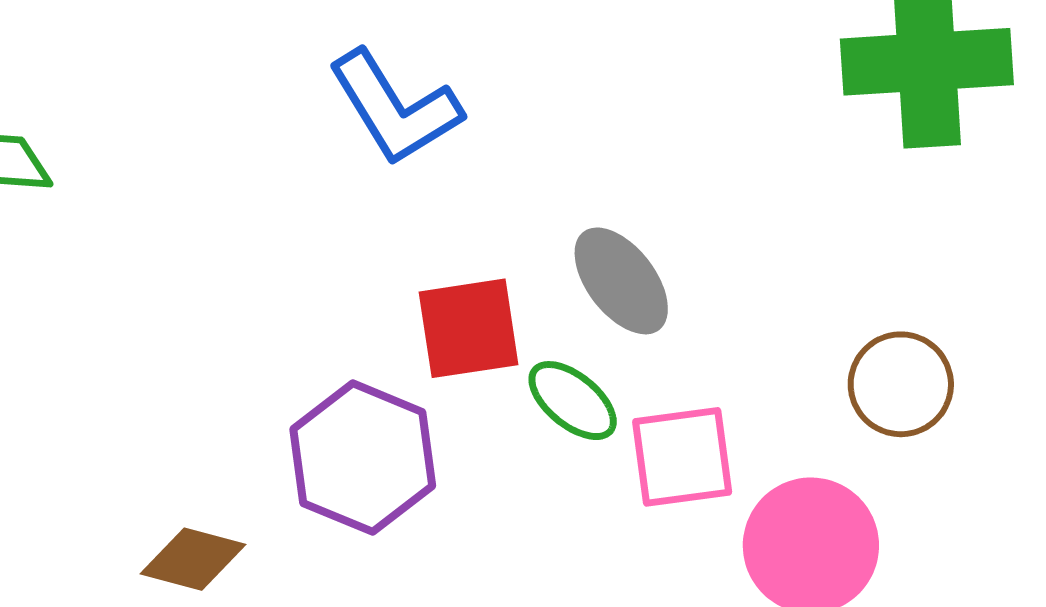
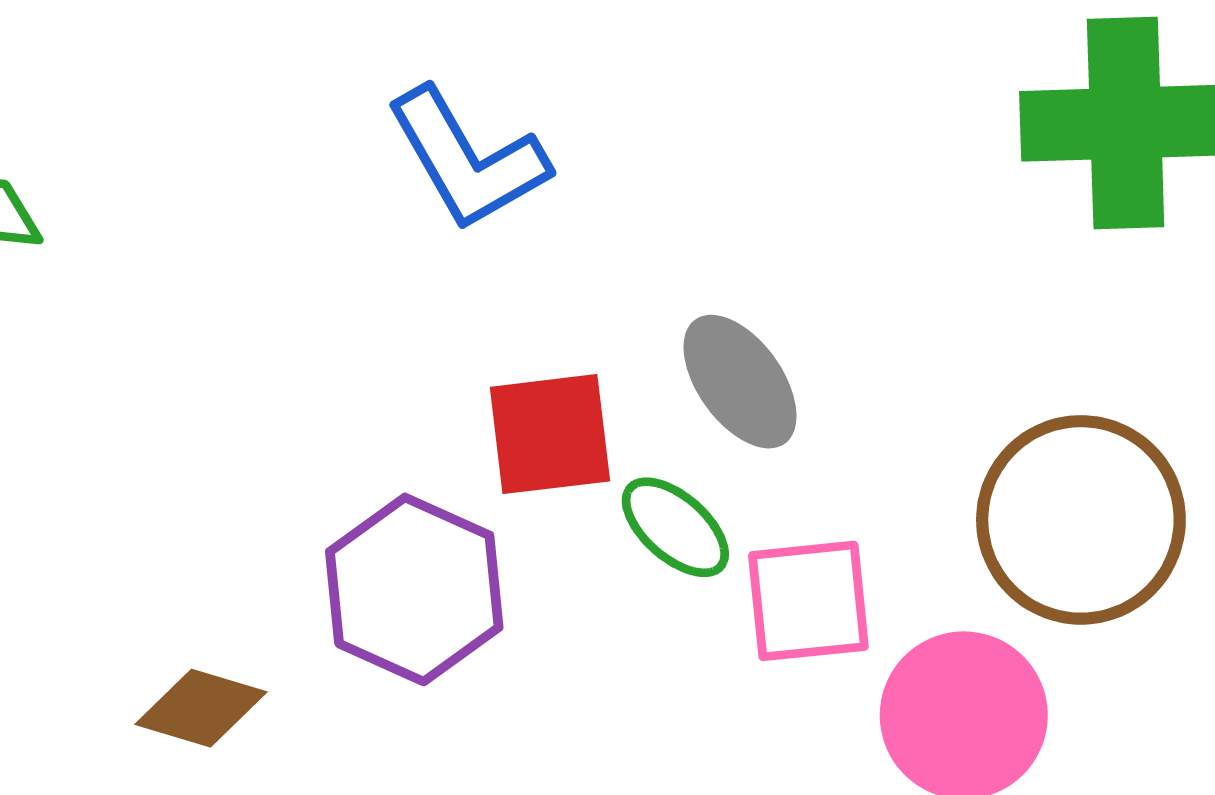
brown circle: (901, 384) -> (1081, 520), size x1.6

